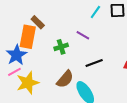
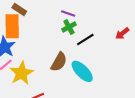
green cross: (61, 47) -> (69, 27), moved

